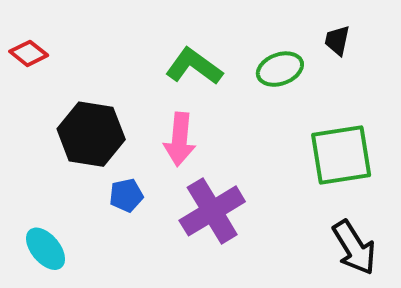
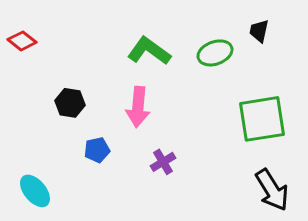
black hexagon: (91, 134) -> (70, 103), size x0.6
purple cross: (212, 211) -> (163, 162), size x0.5

